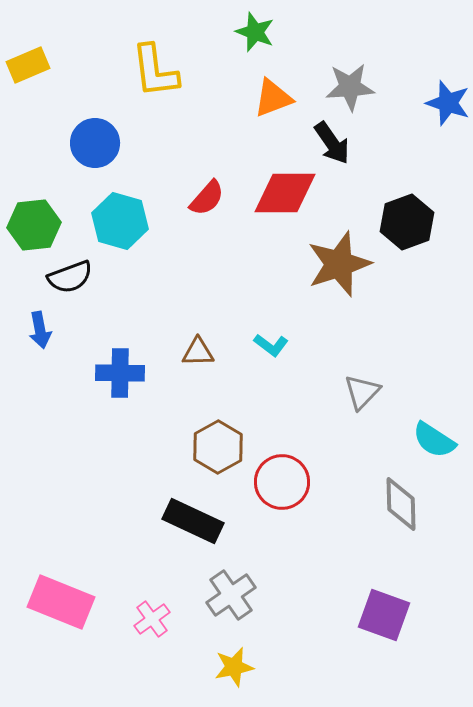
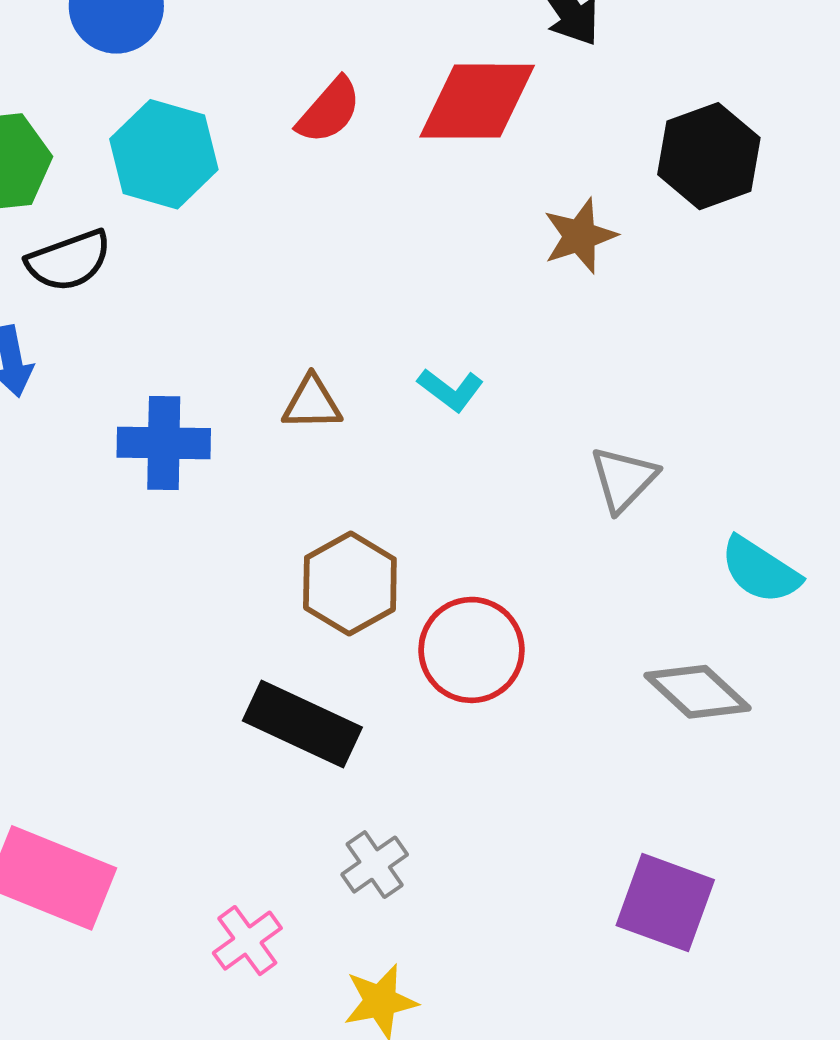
brown star: (339, 264) -> (580, 236), size x0.6
gray diamond: (401, 504) -> (698, 692), turned -46
gray cross: (231, 595) -> (375, 865), size x0.7
pink cross: (152, 619) -> (247, 941), moved

